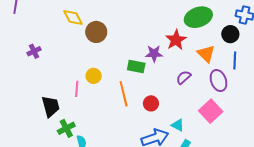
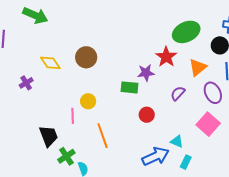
yellow diamond: (73, 18) -> (50, 63), moved
orange triangle: (206, 54) -> (198, 67), turned 42
orange line: (124, 94) -> (103, 136), moved
red circle: (151, 103) -> (147, 115), moved

